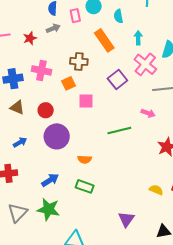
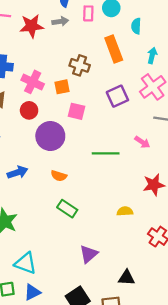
red star: (30, 38) -> (32, 26), size x1.5
pink cross: (41, 70) -> (33, 82), moved
purple circle: (57, 136) -> (50, 136), moved
blue arrow: (50, 180) -> (18, 172), moved
green rectangle: (85, 186) -> (67, 209), moved
yellow semicircle: (156, 190) -> (125, 211), moved, turned -40

